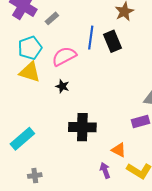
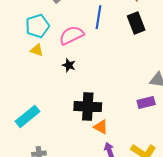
black rectangle: (112, 41) -> (136, 23), moved
yellow triangle: (30, 72) -> (37, 50), size x0.6
orange triangle: (119, 150) -> (101, 127), moved

